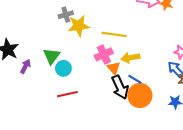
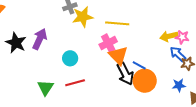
green triangle: (52, 56) -> (45, 88), moved
yellow arrow: (130, 58) -> (169, 36), moved
purple arrow: (25, 66) -> (40, 39), moved, size x1.5
orange triangle: (114, 68) -> (118, 56), size x1.5

